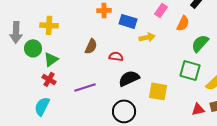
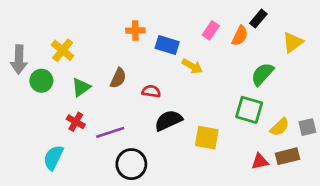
orange semicircle: (183, 23) -> (240, 36), moved
yellow cross: (49, 25) -> (63, 50), turned 36
yellow arrow: (147, 37) -> (192, 66), turned 42
green triangle: (51, 59) -> (81, 87), moved
red cross: (49, 79) -> (76, 122), moved
black circle: (124, 111) -> (131, 164), moved

